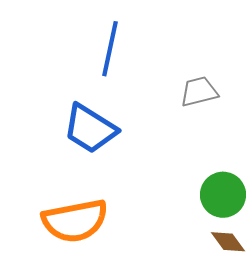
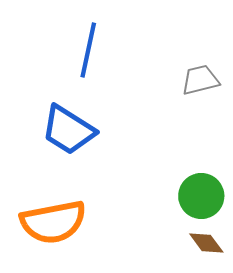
gray trapezoid: (199, 92) -> (200, 80), moved

